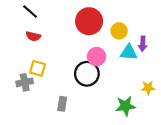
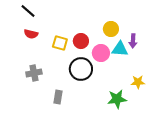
red circle: (89, 21) -> (81, 41), moved, size x0.6
pink circle: (97, 57) -> (101, 53), moved
yellow square: (38, 68) -> (60, 43), moved
gray cross: (25, 82) -> (34, 73), moved

